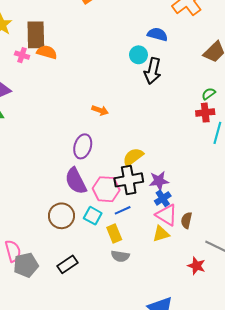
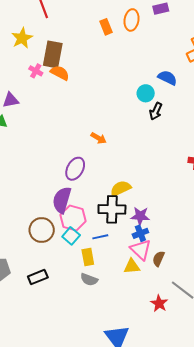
black arrow: (153, 71) -> (156, 111), size x0.7
purple semicircle: (76, 181) -> (62, 200), turned 32
pink hexagon: (106, 189) -> (73, 218), moved

